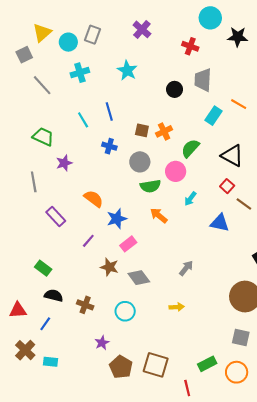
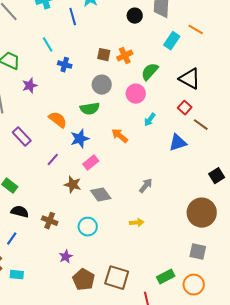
blue line: (109, 111) -> (73, 17), moved
blue cross: (109, 146) -> (65, 65), moved
green semicircle: (150, 186) -> (90, 109), moved
blue triangle: (220, 223) -> (178, 143), turned -30

